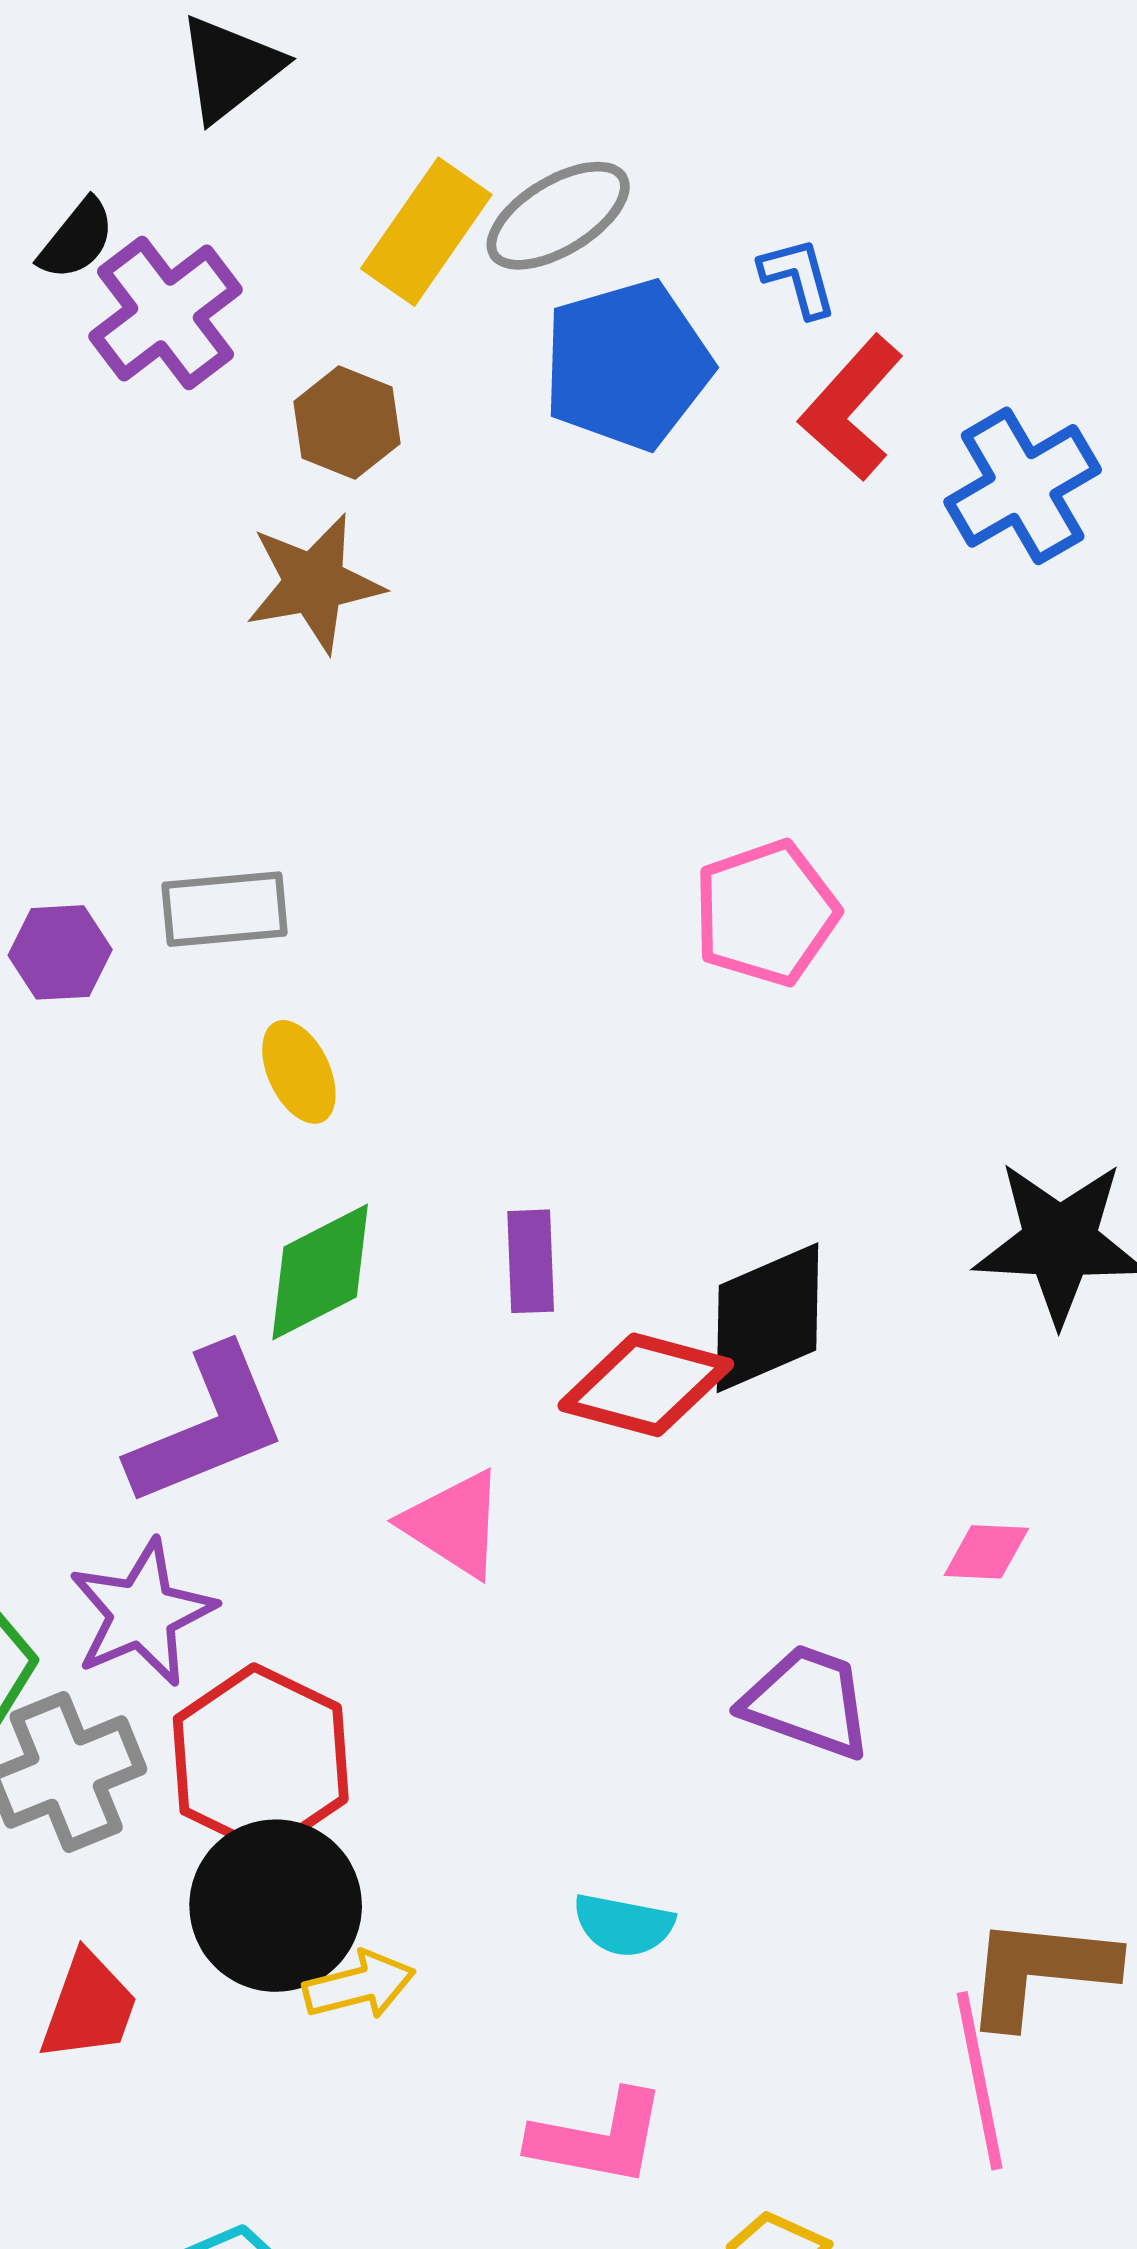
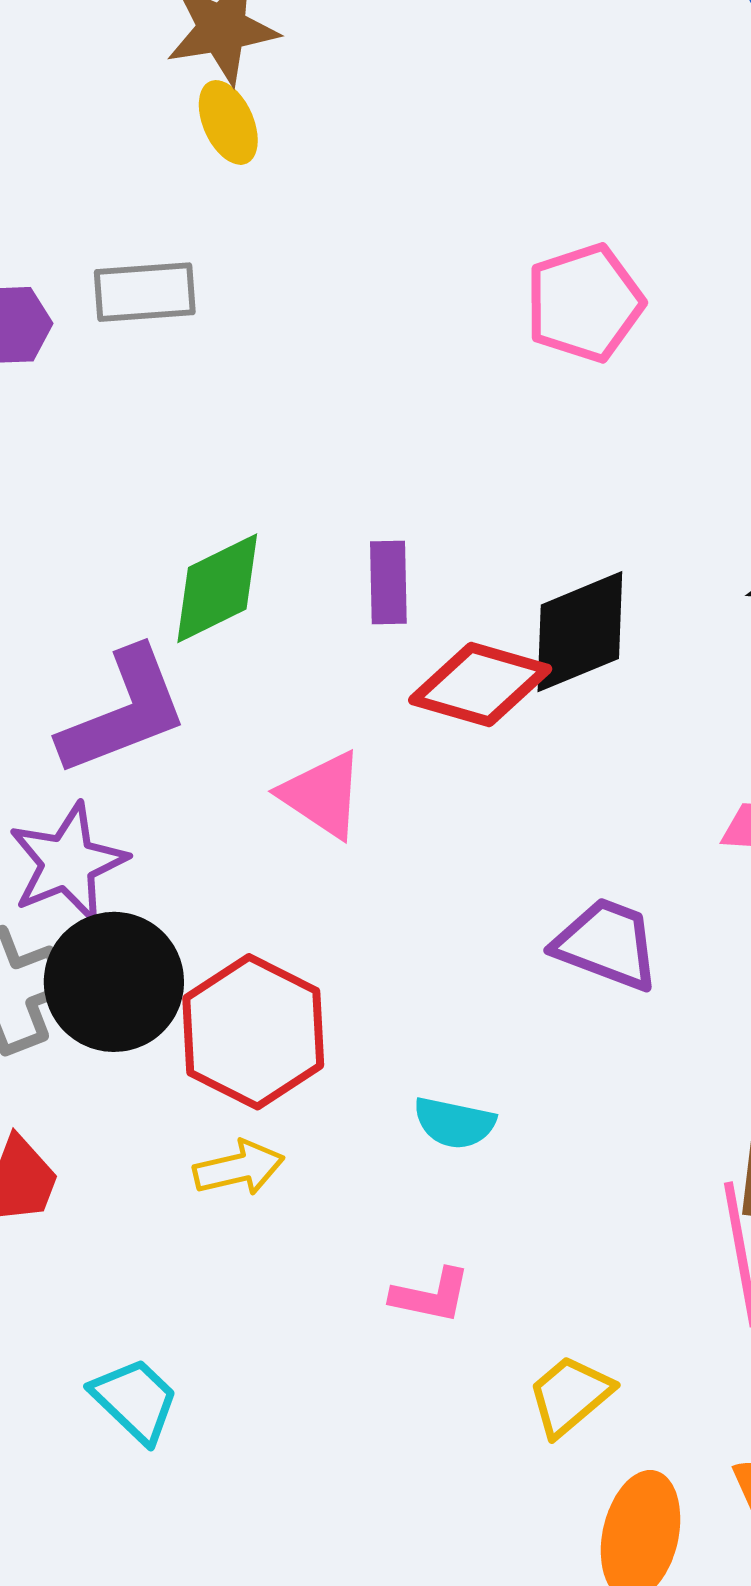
yellow ellipse: (299, 1072) -> (228, 122), moved
red hexagon: (261, 1759) -> (253, 1032), moved
black circle: (276, 1906) -> (114, 982), moved
pink L-shape: (598, 2138) -> (431, 1296), size x0.7

